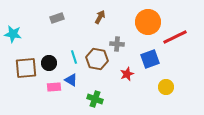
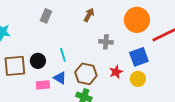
gray rectangle: (57, 18) -> (46, 16), turned -48
brown hexagon: (97, 59) -> (86, 74), moved
yellow circle: (166, 87) -> (138, 79), moved

